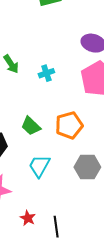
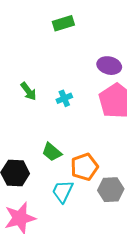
orange pentagon: (69, 125) -> (84, 167), moved

